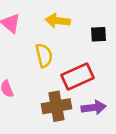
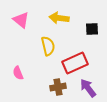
brown cross: (56, 106) -> (58, 87), size x0.7
purple arrow: (94, 107) -> (88, 88), turned -120

